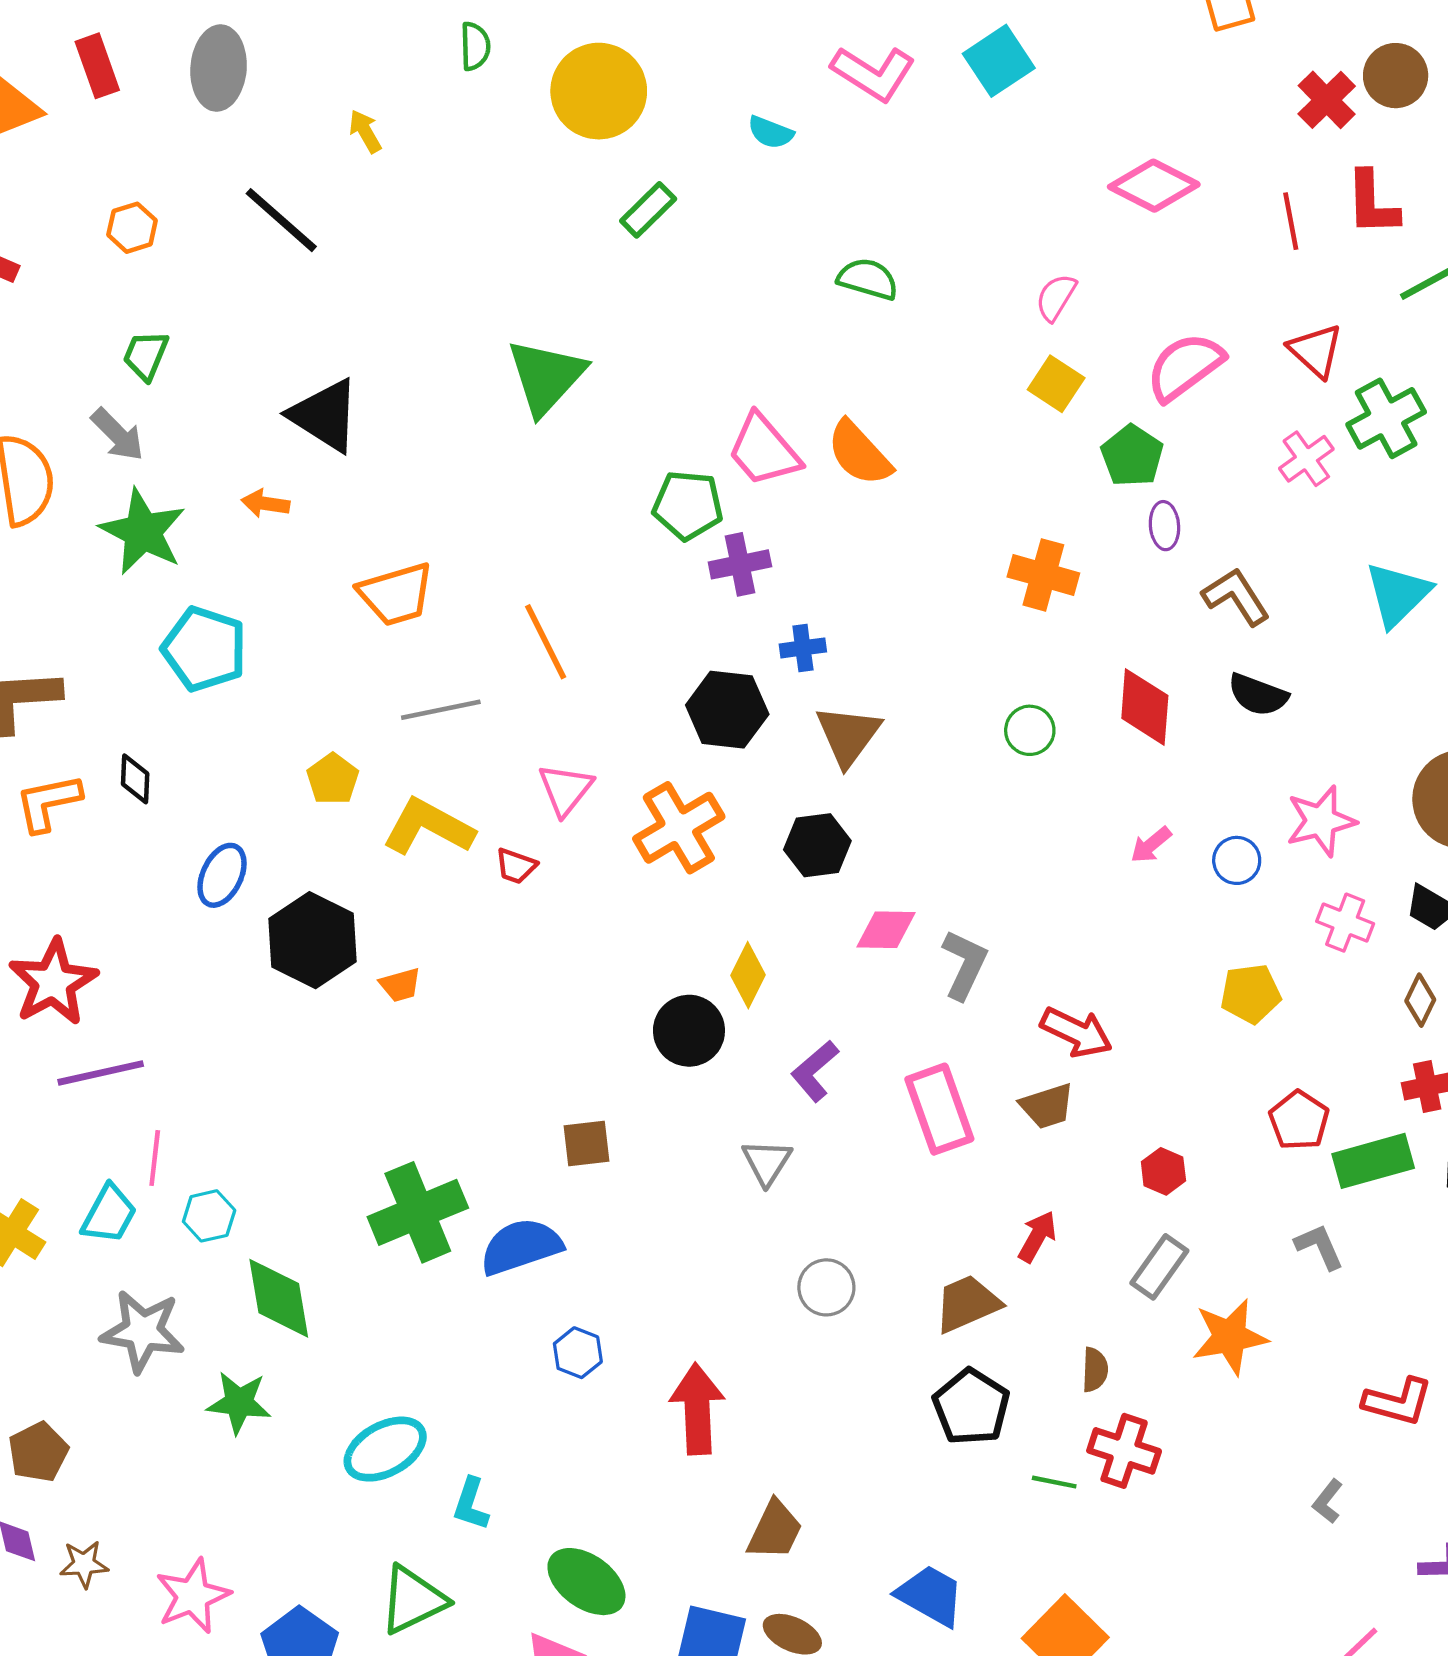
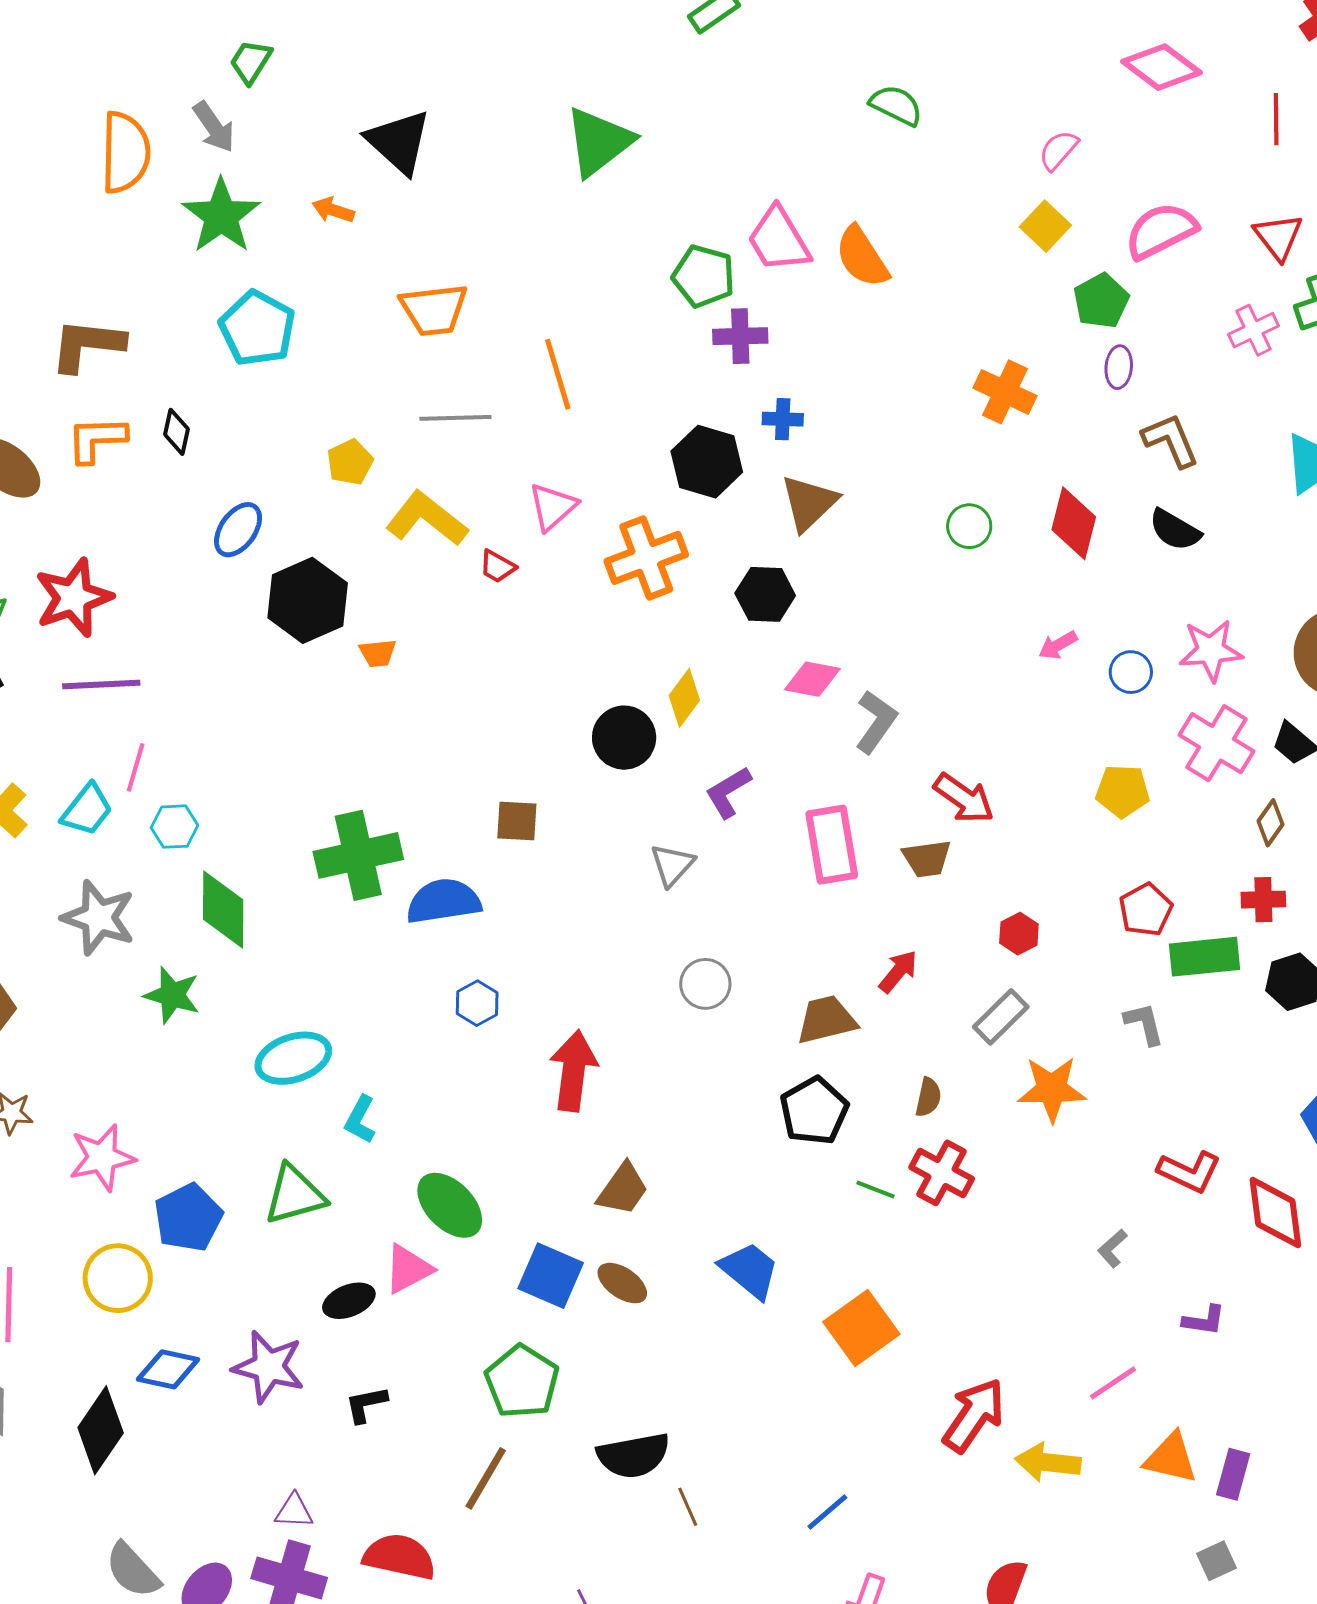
pink cross: (1345, 923) -> (1216, 743), size x1.5

